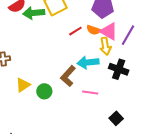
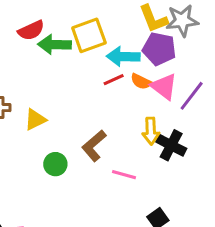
yellow arrow: (105, 46) -> (151, 131), moved
cyan arrow: (88, 62) -> (123, 57), moved
yellow triangle: (23, 85) -> (35, 120), moved

